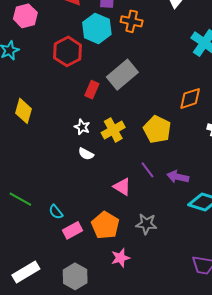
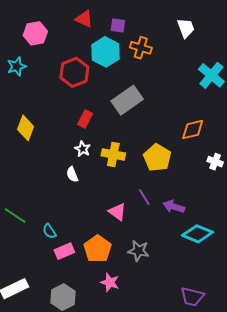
red rectangle: (92, 90) -> (85, 119), moved
yellow cross: (113, 130) -> (113, 154), turned 35
white semicircle: (86, 154) -> (72, 174), moved, turned 35
pink star: (120, 258) -> (110, 282), turned 30

